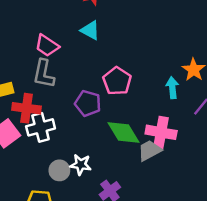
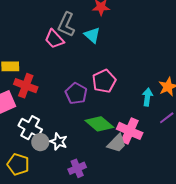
gray L-shape: (44, 74) -> (66, 25), moved
white cross: (41, 127) -> (30, 128), moved, turned 30
green diamond: (123, 132) -> (99, 124), turned -32
gray trapezoid: (150, 150) -> (117, 143), turned 150

